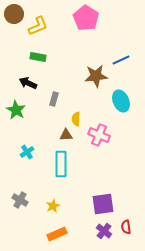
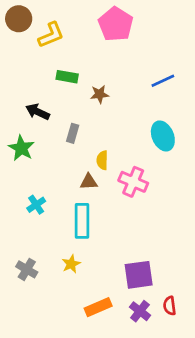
green rectangle: (38, 57) -> (67, 77), moved
brown star: (96, 76) -> (100, 94), moved, size x0.6
yellow star: (53, 206) -> (71, 264), moved
orange rectangle: (57, 234) -> (98, 307), moved

